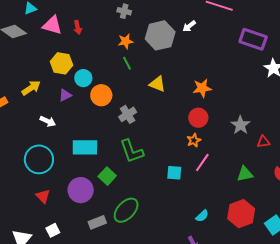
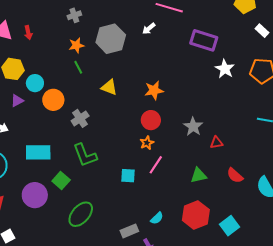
gray cross: (124, 11) -> (74, 15), turned -32
white arrow: (189, 26) -> (149, 29), moved
gray rectangle: (97, 222) -> (129, 231), moved

